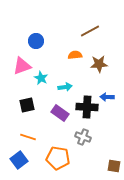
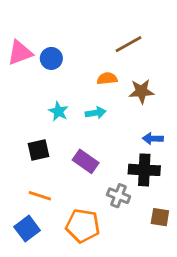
pink triangle: (22, 66) -> (20, 53), moved
cyan arrow: (65, 87) -> (96, 113), moved
black cross: (87, 107) -> (144, 170), moved
brown square: (114, 166) -> (160, 217), moved

